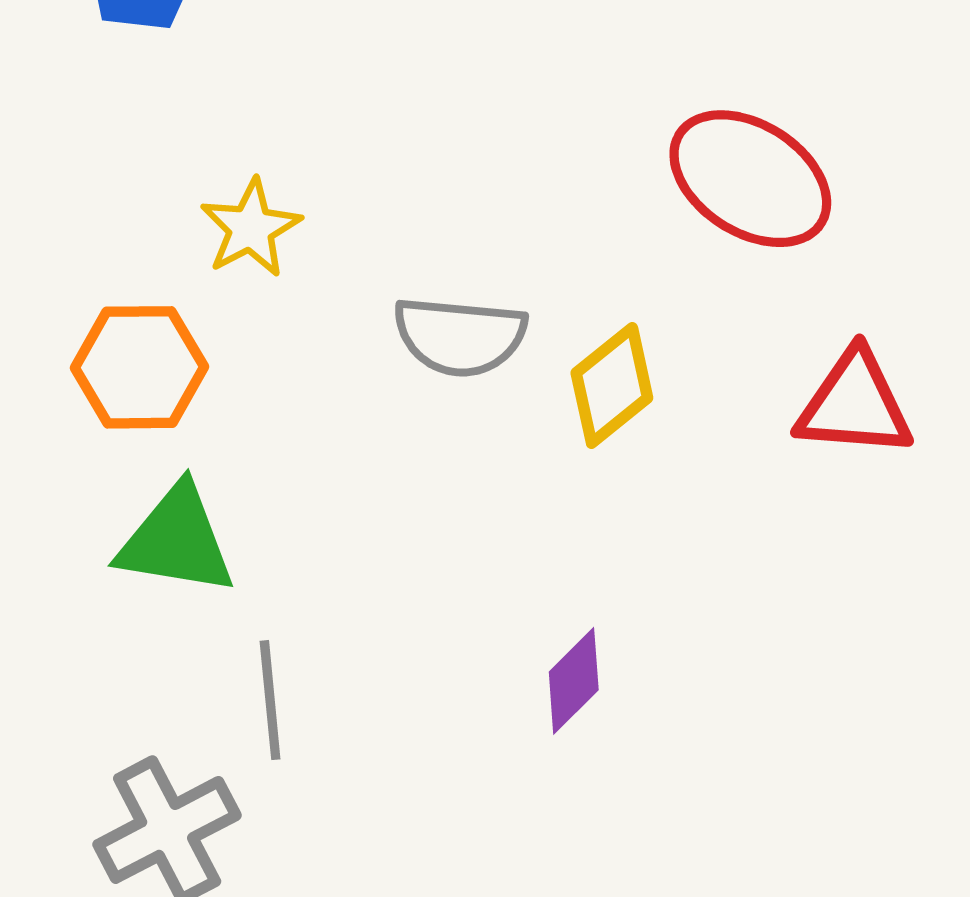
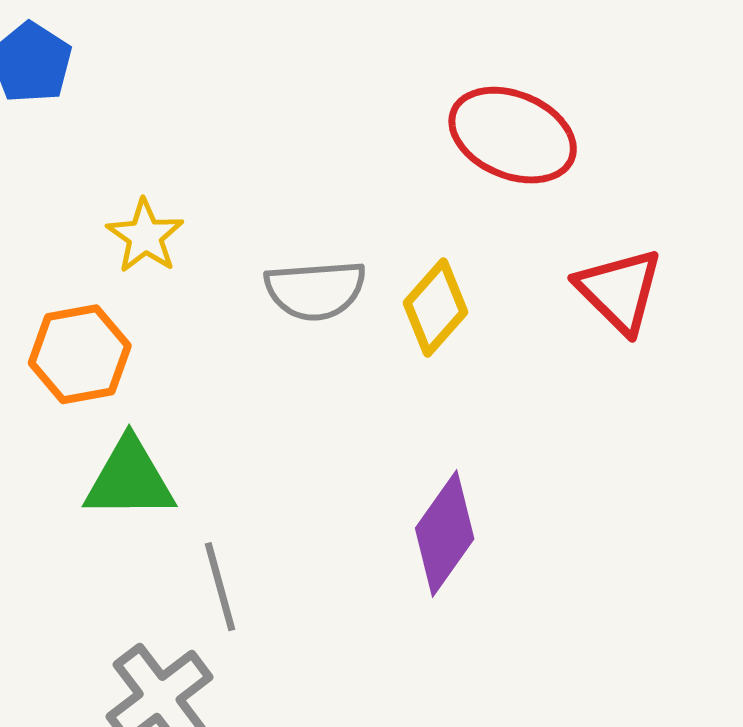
red triangle: (855, 404) -> (619, 291), turned 50
purple diamond: (574, 681) -> (445, 533), size x1.5

